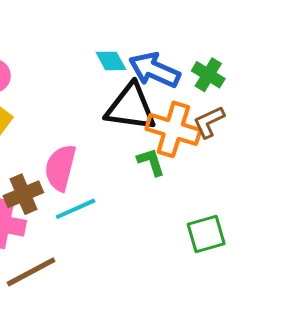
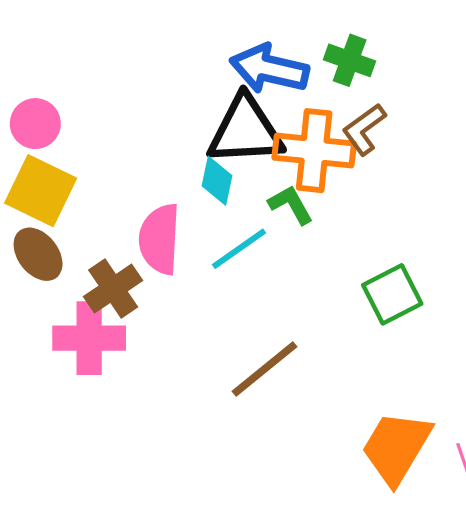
cyan diamond: (111, 61) -> (217, 181), moved, turned 52
cyan line: (76, 209) -> (239, 249), moved
brown line: (31, 272) -> (265, 369), moved

